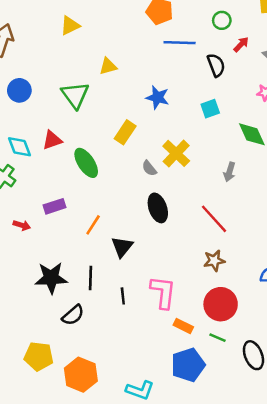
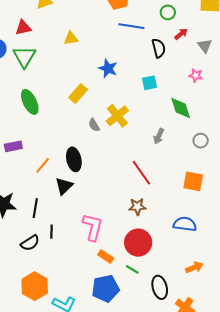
green triangle: (75, 95) -> (24, 57), moved
red triangle: (52, 140) -> (23, 28), moved
green ellipse: (86, 163) -> (30, 102), moved
black ellipse: (158, 208) -> (74, 159), moved
black line: (123, 296) -> (51, 232), moved
black semicircle: (73, 315) -> (30, 243), moved
orange hexagon: (81, 375) -> (35, 286), moved

